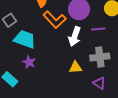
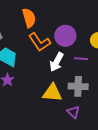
yellow triangle: (75, 67) -> (52, 93), size x1.5

